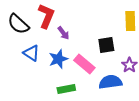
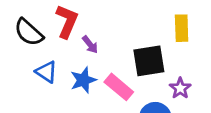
black square: (106, 45) -> (149, 61), size x1.4

